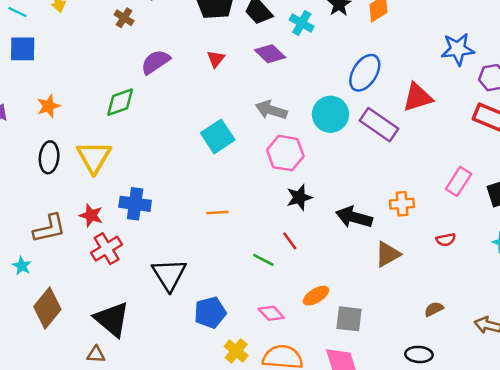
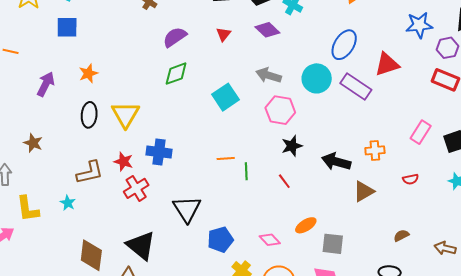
green diamond: (120, 102) -> (176, 74), moved
green line: (263, 260) -> (246, 171), moved, turned 60
brown diamond: (47, 308) -> (91, 255), moved, turned -32

